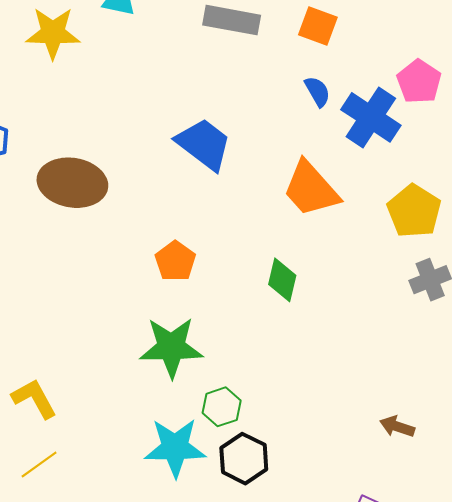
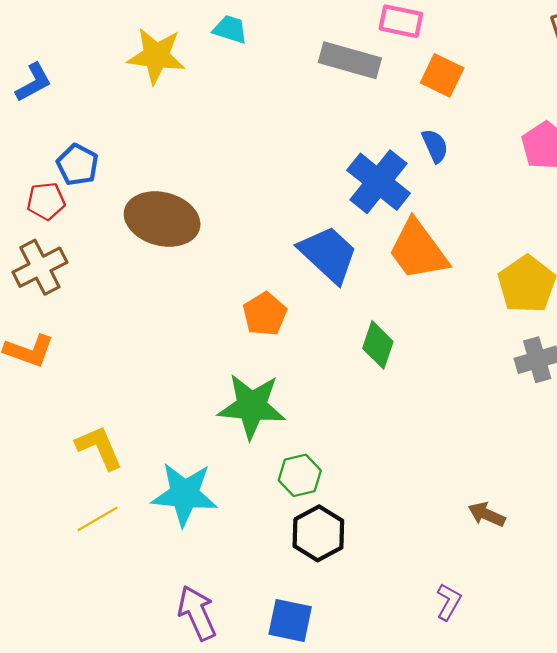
blue cross: (371, 117) -> (379, 182), moved
blue trapezoid: (204, 144) -> (328, 254), moved
cyan star: (175, 448) -> (185, 494), moved

